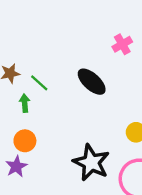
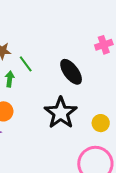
black star: (91, 163) -> (61, 113), moved

